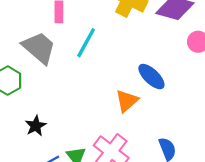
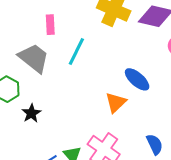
black star: (36, 126) -> (31, 113), moved

